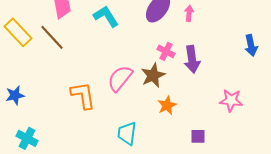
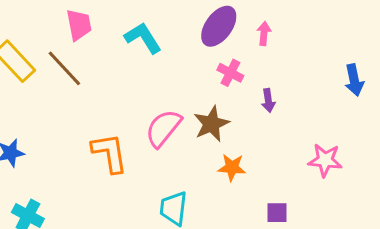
pink cross: (166, 51) -> (230, 73), moved
purple arrow: (192, 59) -> (268, 100), size x0.6
orange star: (167, 105) -> (232, 167), turned 30

